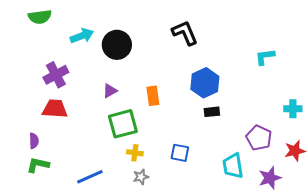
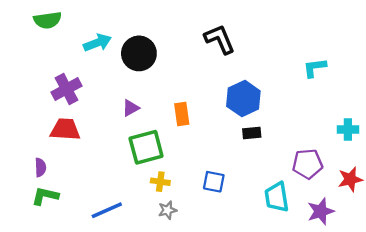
purple pentagon: (259, 138) -> (308, 164), turned -30

